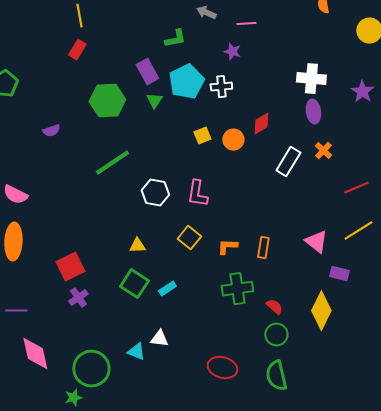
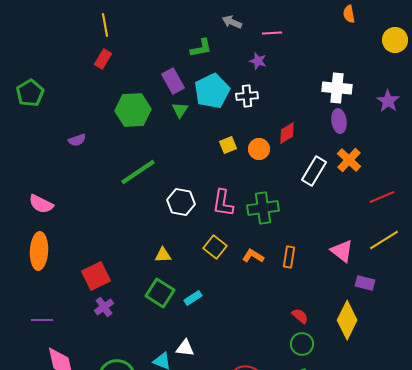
orange cross: (323, 151) -> (349, 160), size x1.4
orange L-shape: (227, 247) -> (253, 256), turned 30
green cross: (237, 289) -> (263, 208), moved

